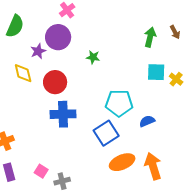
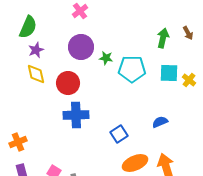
purple circle: (58, 37) -> (81, 47), moved
purple star: (38, 51) -> (36, 50), moved
cyan pentagon: (119, 103) -> (132, 69), moved
blue square: (106, 133) -> (119, 134), size x0.7

